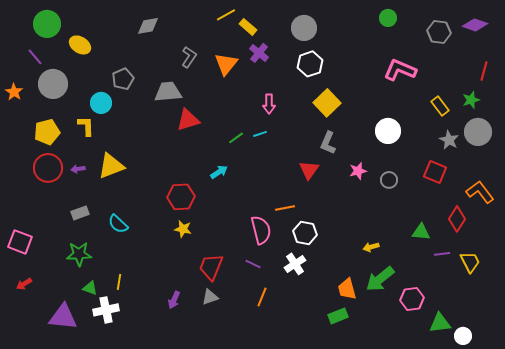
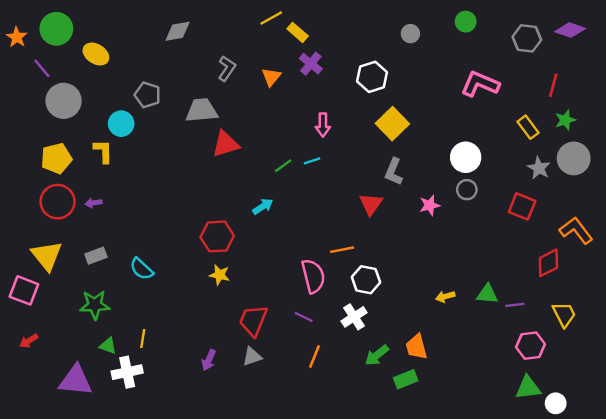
gray circle: (304, 28) -> (410, 34), moved, size x0.6
orange triangle: (226, 64) -> (271, 77), size x0.7
red line: (484, 71) -> (553, 85), moved
gray pentagon: (123, 79) -> (148, 95), turned -30
orange star: (14, 92) -> (17, 37), moved
yellow triangle: (111, 166) -> (47, 256), moved, turned -48
gray circle: (389, 180) -> (467, 190), moved
red diamond: (457, 219) -> (548, 263), turned 30
green triangle: (421, 232) -> (487, 294), moved
purple line: (442, 254) -> (515, 305), moved
green arrow: (380, 279) -> (377, 355), moved, size x0.7
pink hexagon: (412, 299) -> (530, 346), moved

